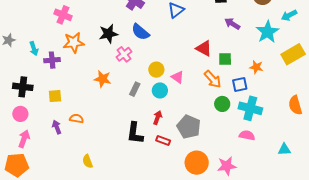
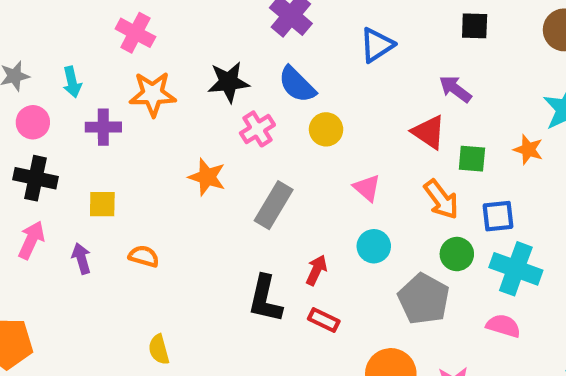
purple arrow: (232, 24) -> (455, 89), moved
cyan arrow: (34, 49) -> (72, 82), moved
orange star: (256, 67) -> (528, 150), moved
yellow circle: (156, 70) -> (326, 129), moved
gray rectangle: (135, 89) -> (274, 205), size x1.5
cyan circle: (160, 90) -> (374, 246), moved
pink circle: (20, 114) -> (33, 122), moved
purple arrow: (57, 127) -> (81, 258), moved
gray pentagon: (189, 127) -> (424, 299), moved
pink arrow: (24, 139) -> (31, 240), moved

